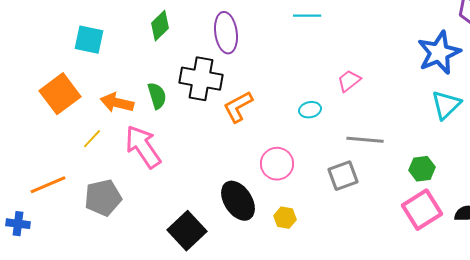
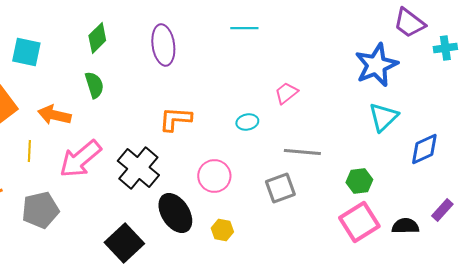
black cross: (201, 79) -> (138, 168), moved, turned 30
green semicircle: (157, 96) -> (94, 85), moved
orange L-shape: (238, 107) -> (175, 119), turned 32
yellow line: (92, 139) -> (29, 151), turned -40
pink arrow: (143, 147) -> (80, 159), turned -96

